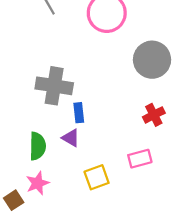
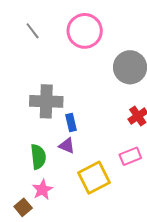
yellow square: (97, 177) -> (94, 178), size x1.4

